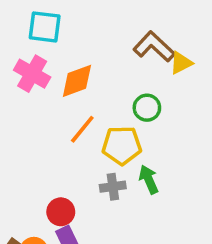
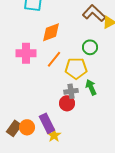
pink cross: (32, 74) -> (26, 53), moved, turned -30
red circle: (61, 212) -> (67, 103), moved

